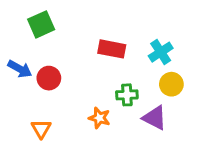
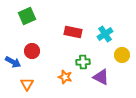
blue arrow: (20, 69) -> (13, 62), moved
yellow circle: (171, 84) -> (122, 55), moved

